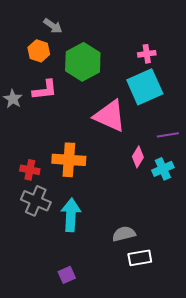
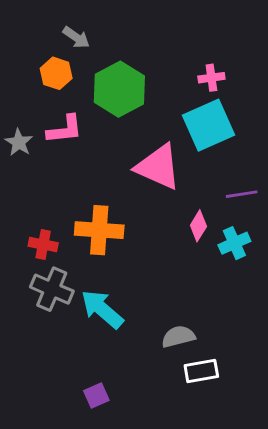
cyan arrow: (71, 215) -> (102, 309), turned -52

